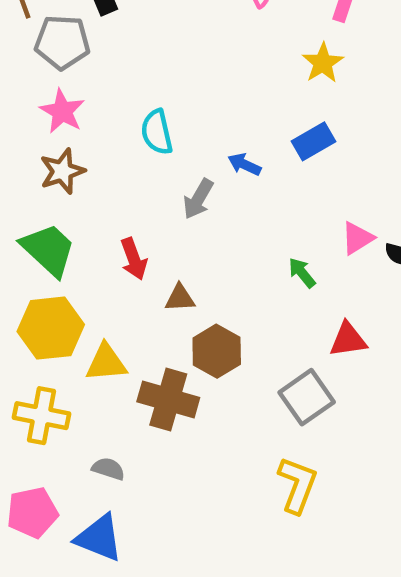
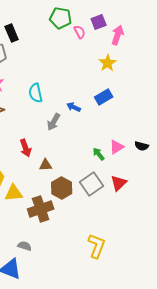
pink triangle: (357, 238) -> (117, 147), moved
red triangle: (348, 340) -> (119, 183), turned -36
gray square: (307, 397) -> (92, 184), moved
brown cross: (168, 400) -> (41, 209), turned -35
gray semicircle: (108, 469) -> (25, 246), moved

